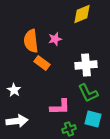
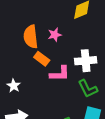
pink L-shape: (60, 107) -> (60, 74), moved

